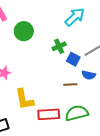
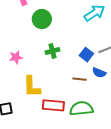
green cross: (59, 46) -> (52, 51), moved

